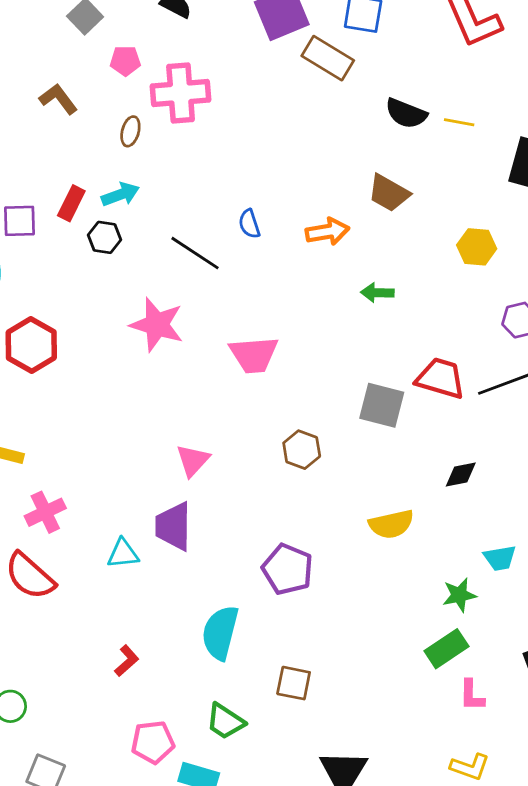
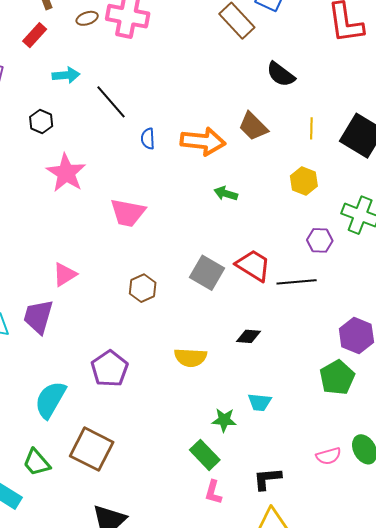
yellow line: (459, 122) -> (311, 128), moved, turned 65
brown ellipse: (130, 131) -> (87, 18), moved, turned 40
red rectangle: (71, 203) -> (35, 35), moved
blue semicircle: (249, 224) -> (148, 139), moved
orange arrow: (327, 232) -> (203, 141), size x1.4
black hexagon: (104, 237) -> (41, 121), moved
black line: (195, 253) -> (111, 102), moved
green rectangle: (446, 649) -> (205, 455), turned 64
brown square: (294, 683) -> (92, 449), size x1.6

